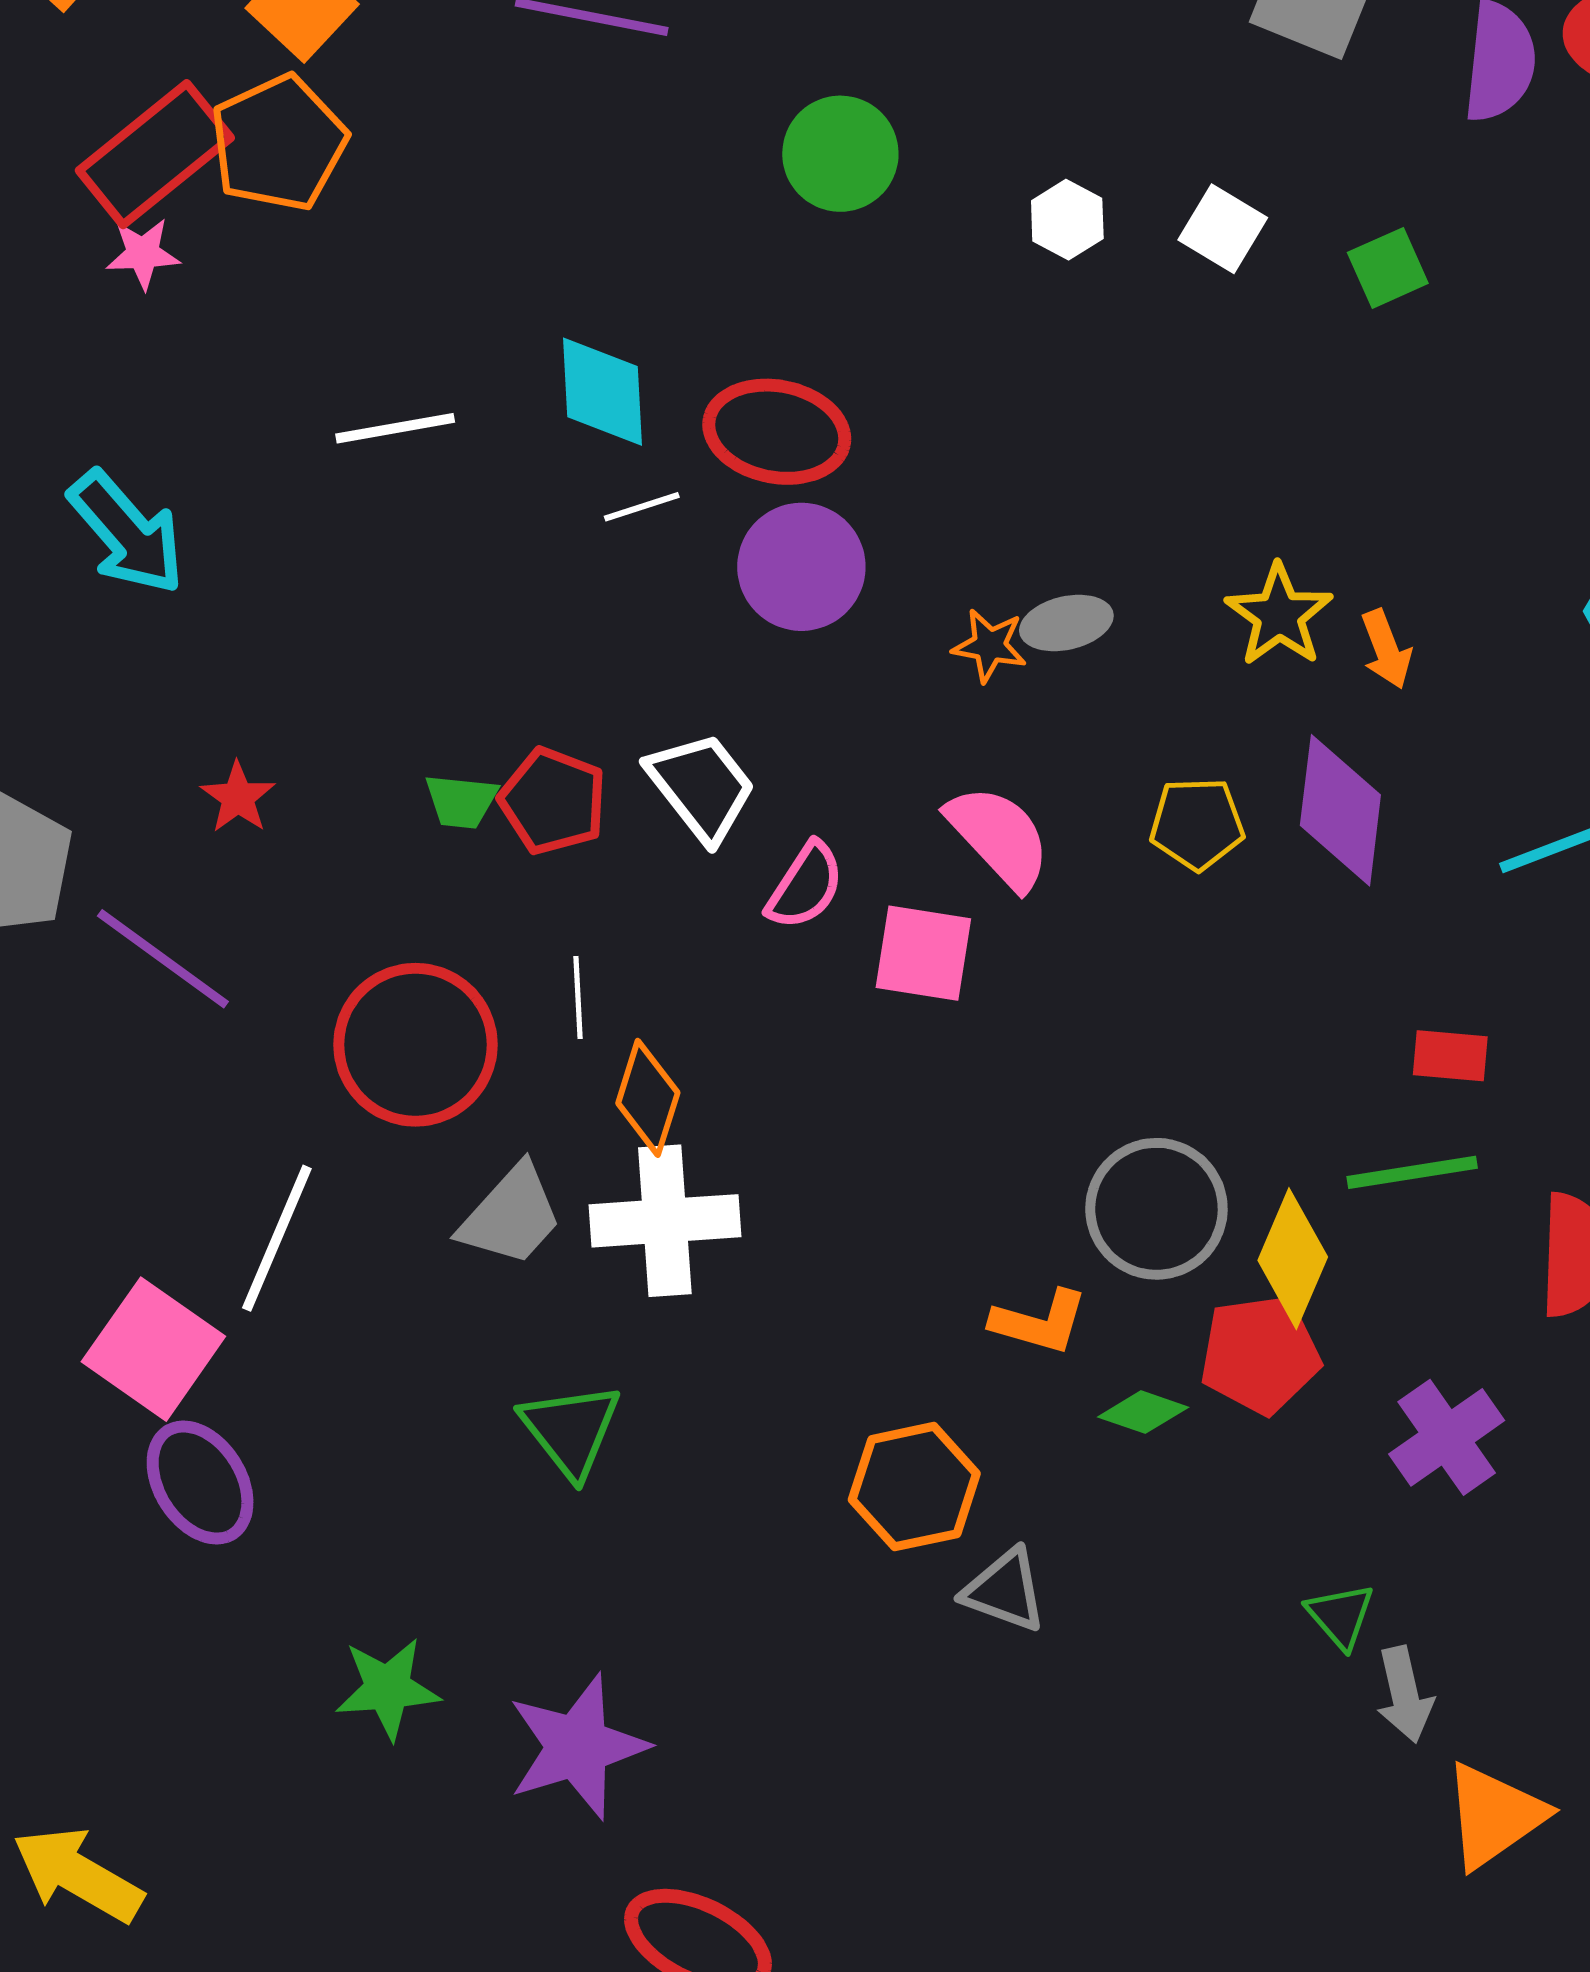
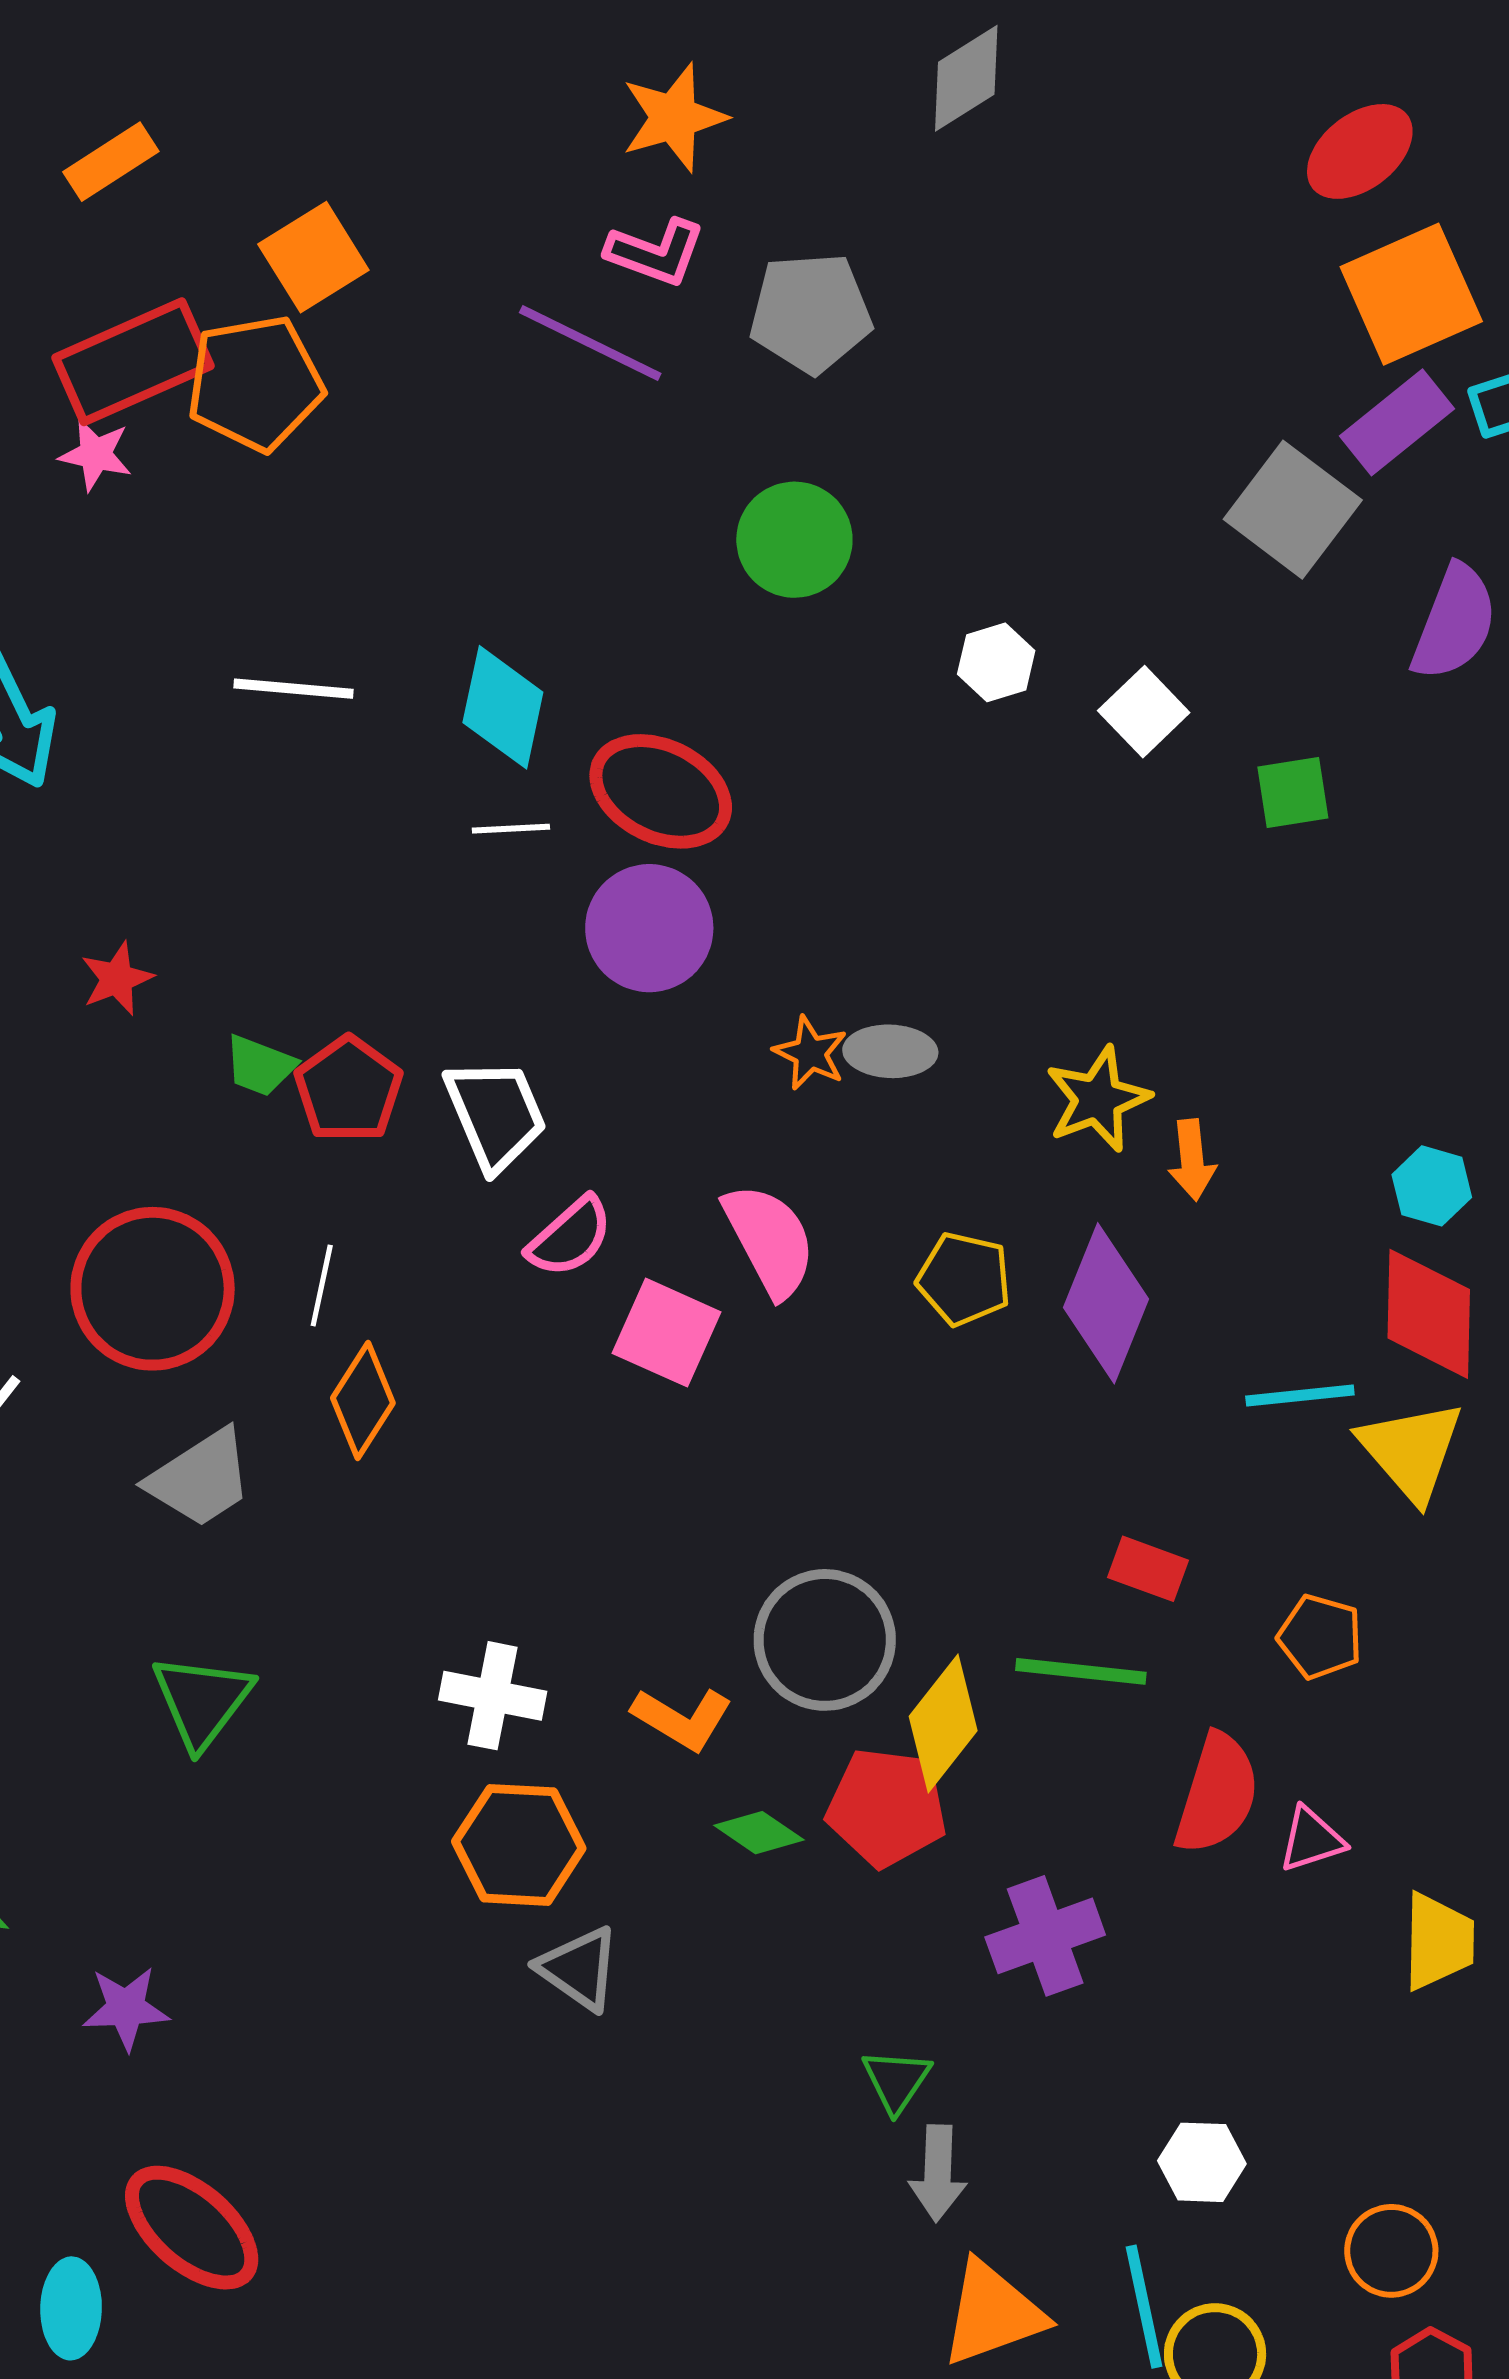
red star: (238, 797) -> (117, 979), moved
white cross: (665, 1221) -> (493, 1696), moved, size x0.7
purple star: (577, 1747) -> (126, 2008), size x0.6

